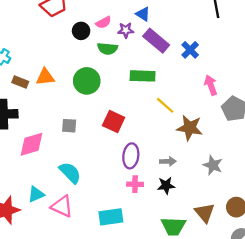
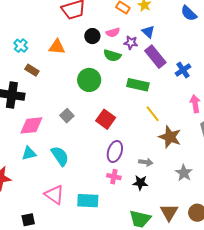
orange triangle: (45, 77) -> (57, 47), moved
gray square: (69, 126) -> (67, 116), turned 32
cyan triangle: (36, 194) -> (29, 153), moved
pink triangle: (62, 206) -> (54, 195), moved

